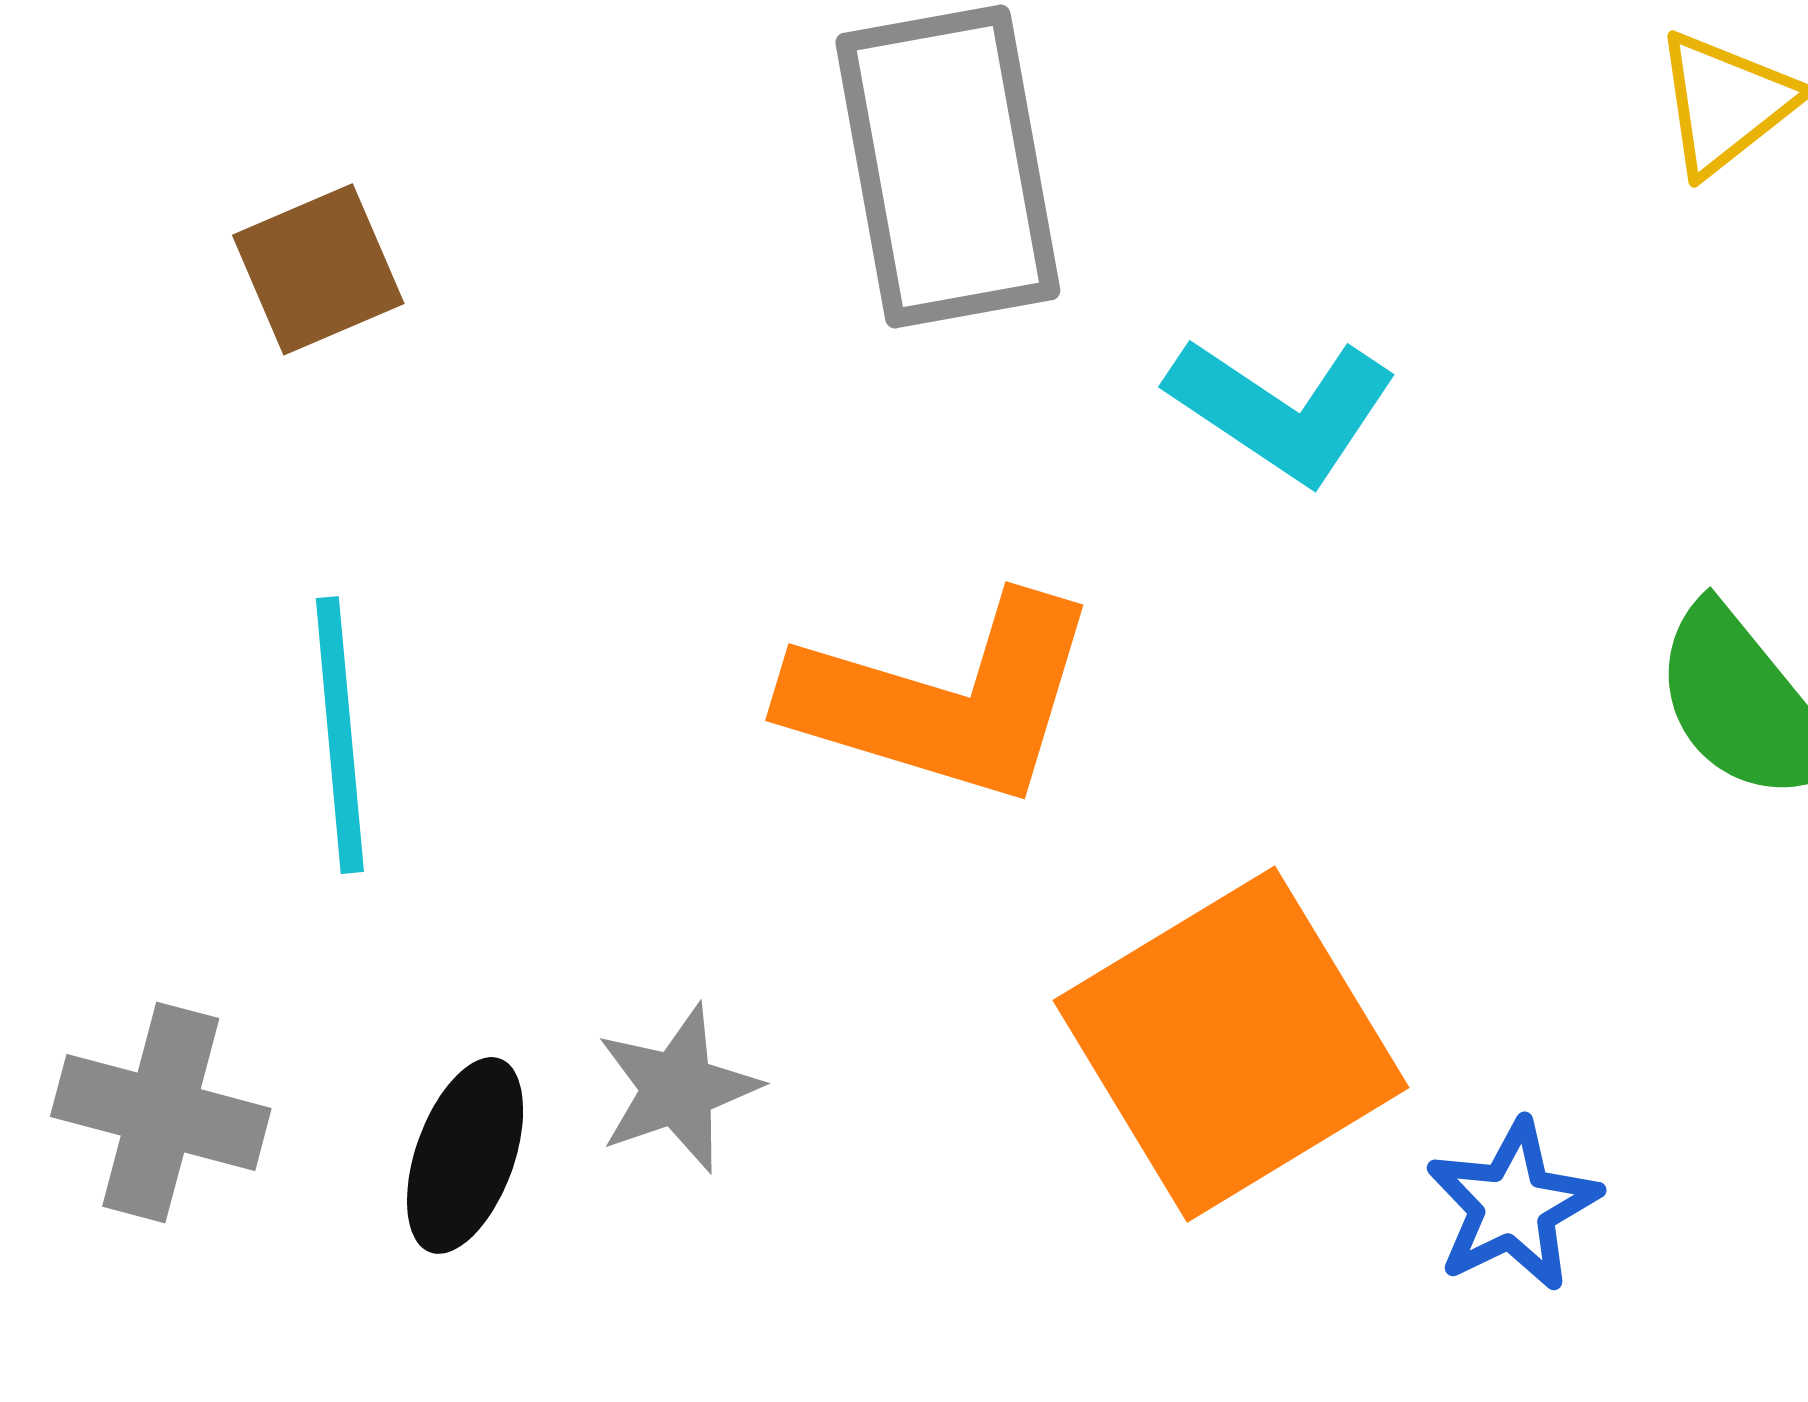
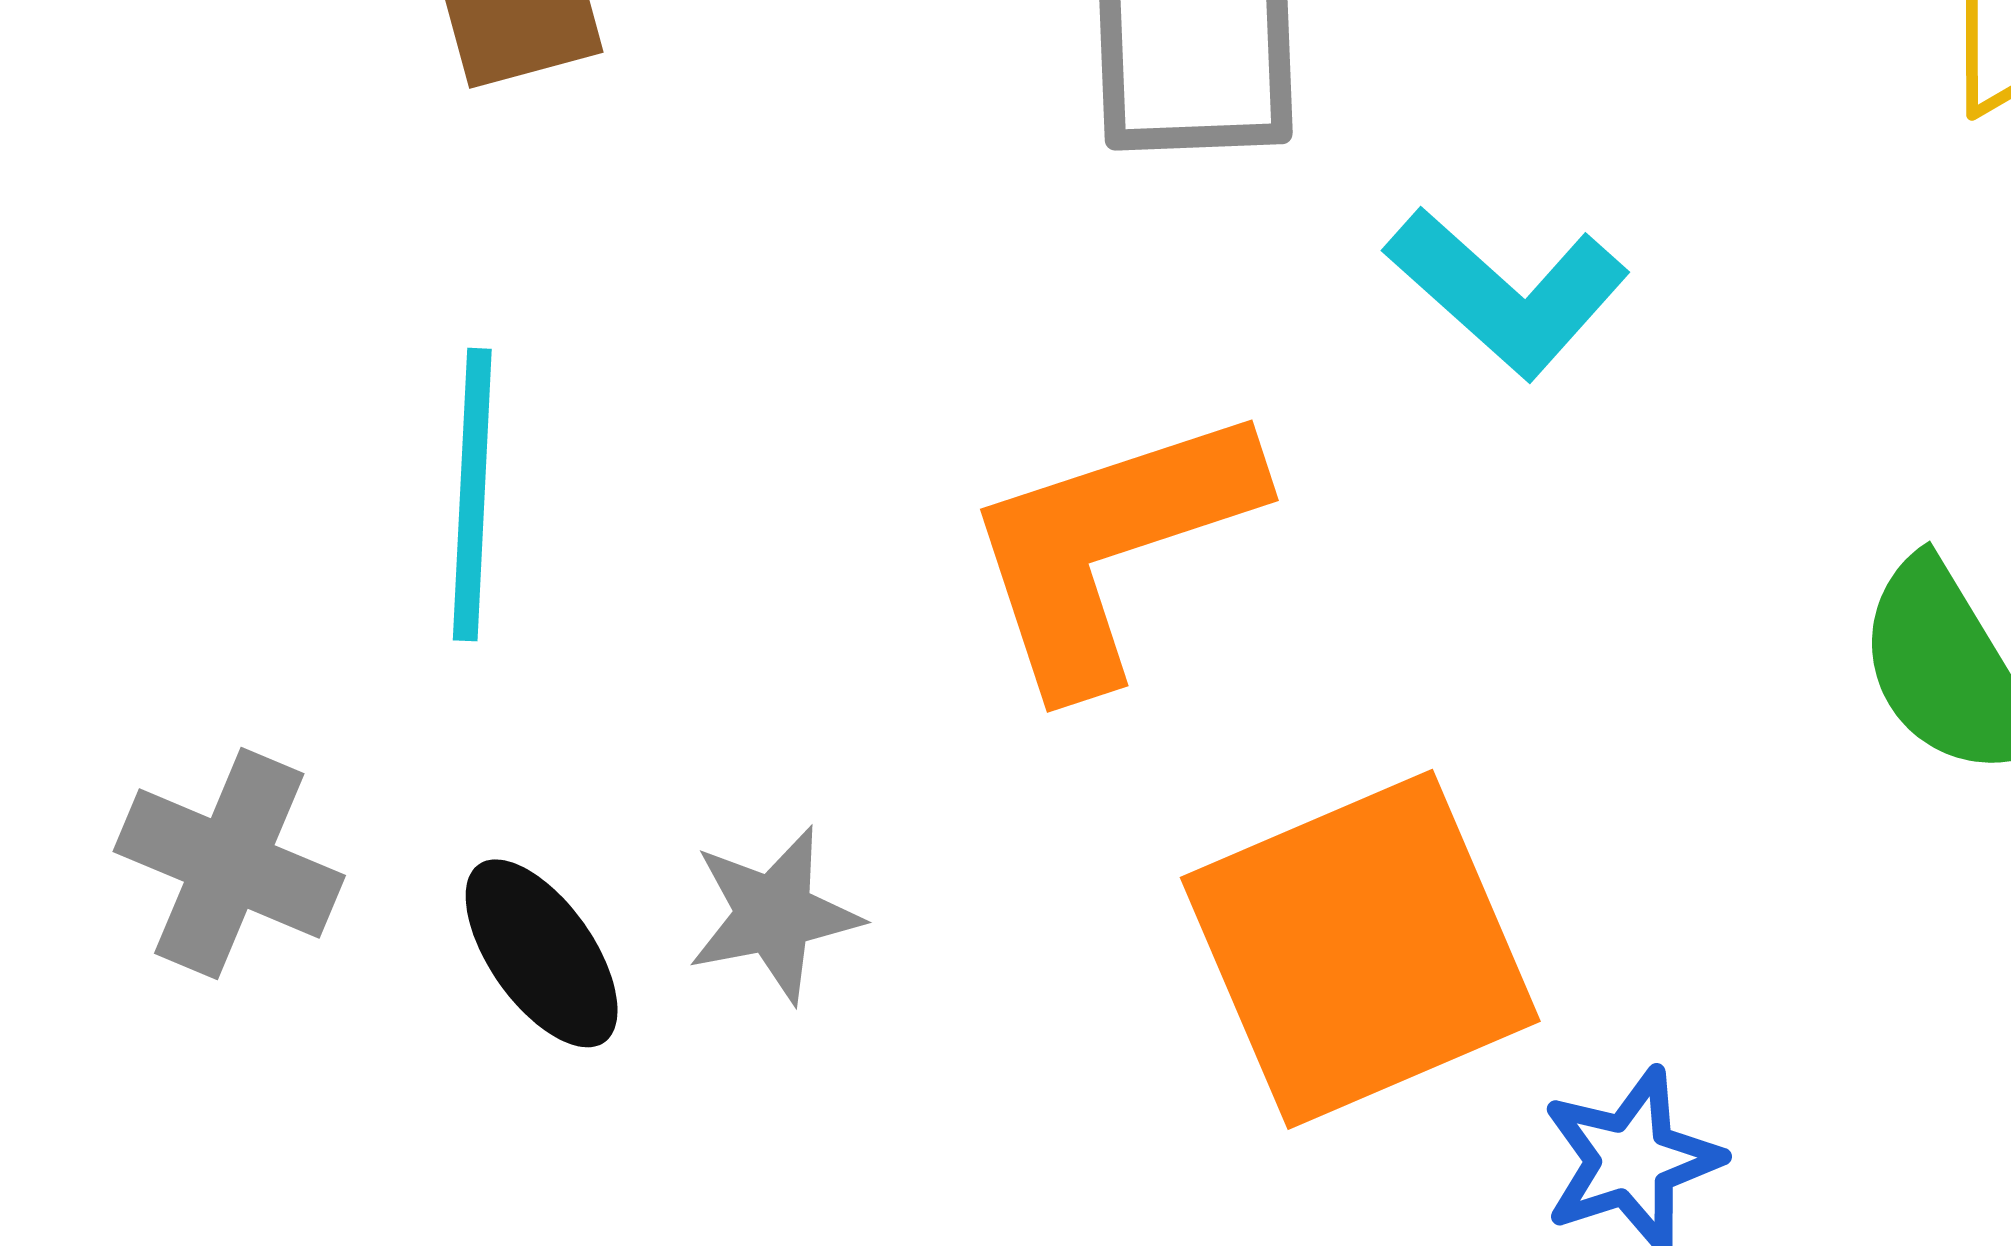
orange L-shape: (944, 700) -> (1110, 546), turned 137
black ellipse: (465, 1155) -> (542, 953), turned -63

